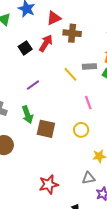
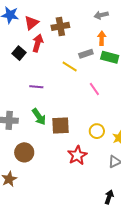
red triangle: (54, 18) -> (31, 23), moved
purple line: (33, 85) -> (36, 87), turned 56
yellow circle: (81, 130) -> (97, 131), moved
red star: (49, 185) -> (77, 155), moved

